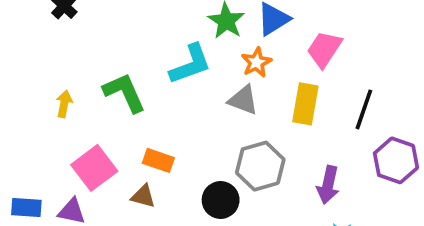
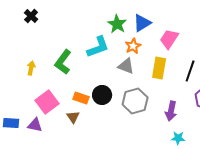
green L-shape: (124, 93) -> (63, 62), turned -120
brown triangle: (143, 196) -> (73, 117), turned 40
black circle: (221, 200) -> (102, 95), moved

